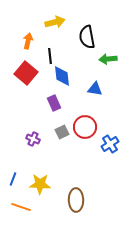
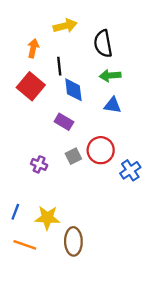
green arrow: (108, 59) -> (110, 76), moved
purple rectangle: (54, 103) -> (64, 122), turned -35
brown ellipse: (76, 200) -> (73, 241), moved

